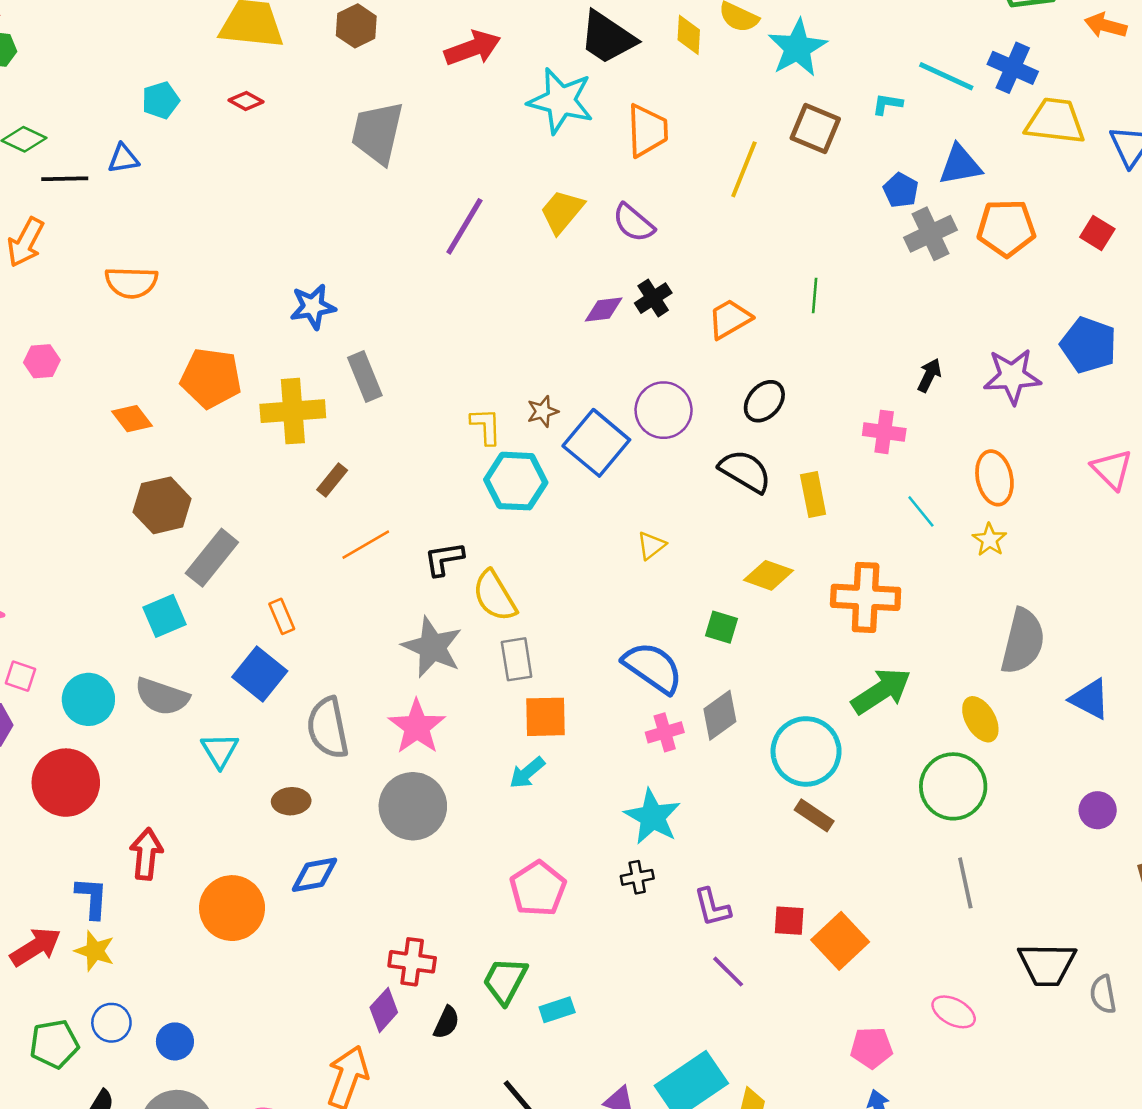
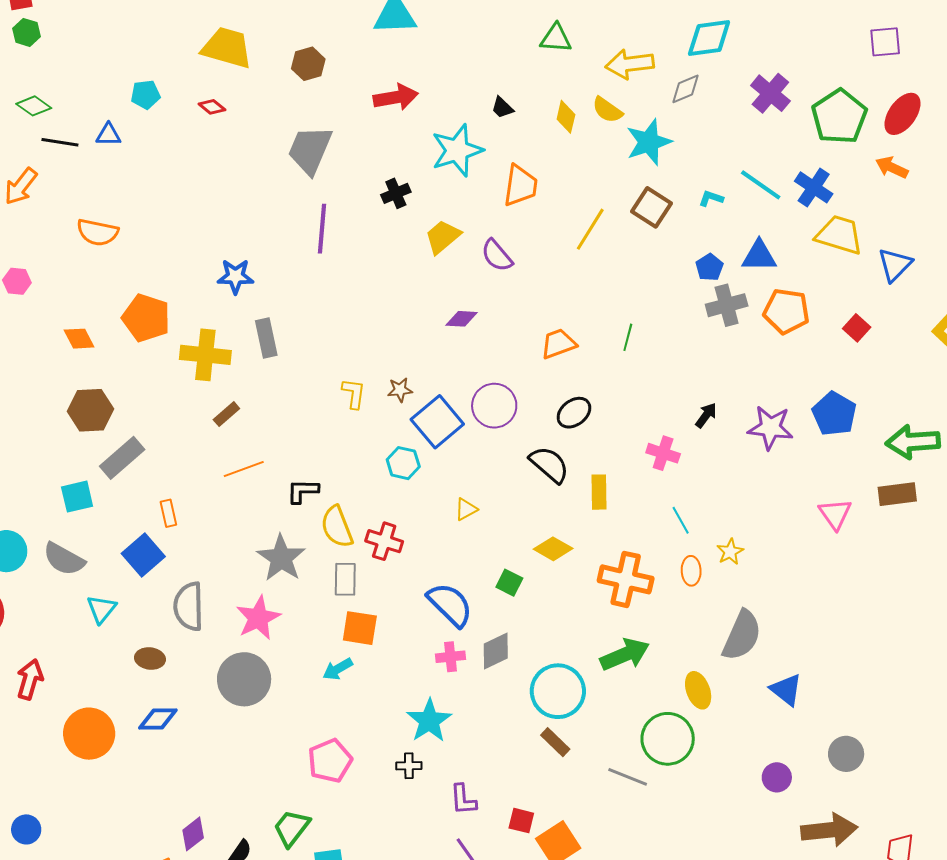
black trapezoid: (608, 37) -> (502, 108), size x0.5
cyan star: (561, 101) -> (457, 150), turned 30
purple line: (464, 226) -> (322, 229), moved, turned -36
black cross: (653, 298) -> (396, 193), moved
orange ellipse: (994, 478) -> (691, 571), moved, size x0.7
cyan hexagon: (516, 481) -> (403, 463), moved, size x0.7
gray line: (965, 883) -> (628, 777), moved, turned -66
red cross: (412, 962) -> (384, 541), moved

